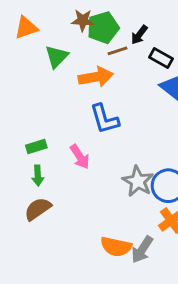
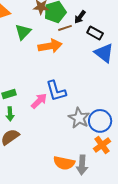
blue L-shape: (104, 119) -> (56, 91), moved
pink arrow: (80, 157) -> (39, 101), turned -102
gray arrow: (142, 250) -> (82, 165), turned -30

